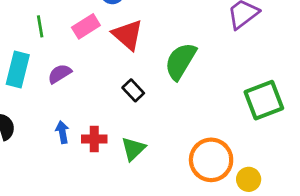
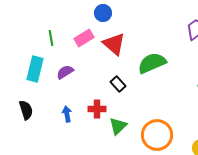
green semicircle: (180, 61) -> (152, 63), turned 36
red cross: (94, 139) -> (97, 109), moved
orange circle: (211, 160) -> (157, 135), moved

